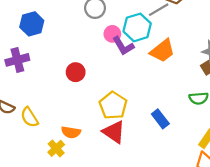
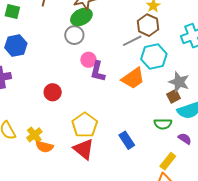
cyan hexagon: (137, 27) -> (154, 56), moved
purple L-shape: (123, 46) -> (98, 71), turned 40
yellow cross: (56, 148) -> (34, 135), moved

